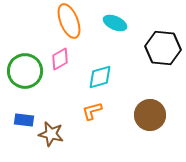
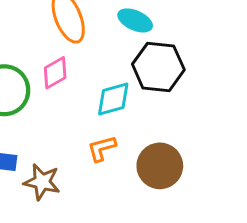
black hexagon: (163, 48) -> (158, 67), moved
brown circle: (150, 115) -> (160, 166), moved

